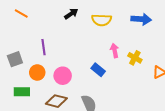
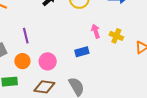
blue rectangle: (98, 70) -> (82, 52), turned -48

